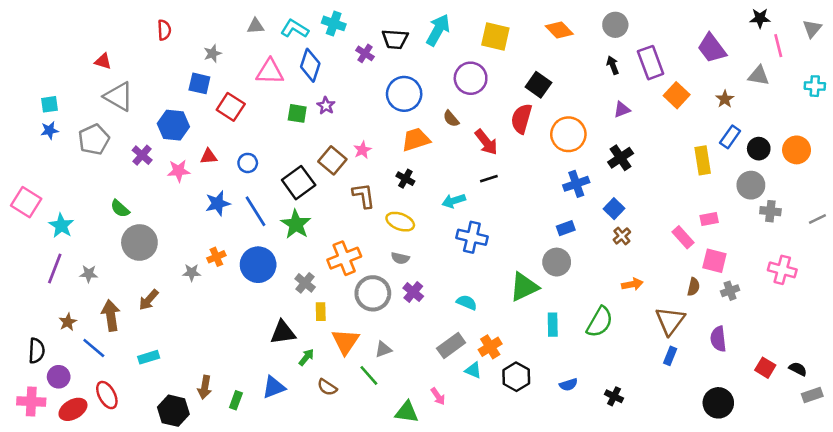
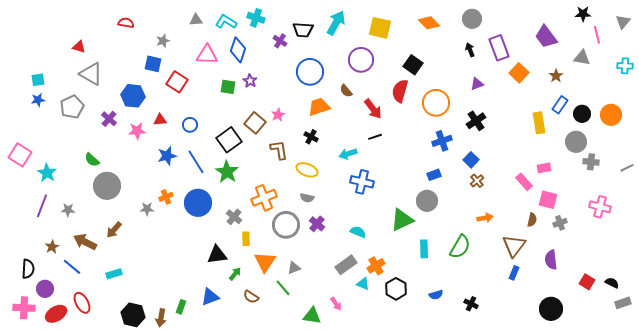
red semicircle: (164, 30) -> (126, 23), turned -77
brown arrow: (111, 315) -> (85, 242), turned -55
brown arrow: (205, 387) -> (161, 318), moved

